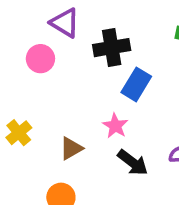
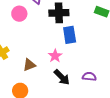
blue rectangle: (136, 84) -> (70, 35), turned -48

